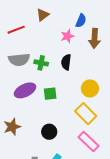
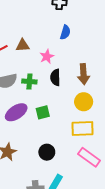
brown triangle: (43, 15) -> (23, 45), moved, turned 40
pink star: (67, 36) -> (47, 56), moved
brown arrow: (94, 38) -> (84, 74), moved
yellow rectangle: (86, 114) -> (82, 128), turned -40

